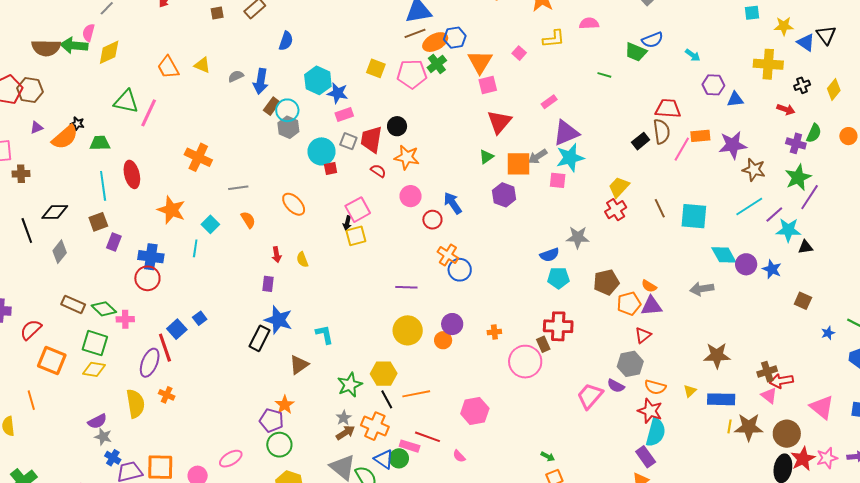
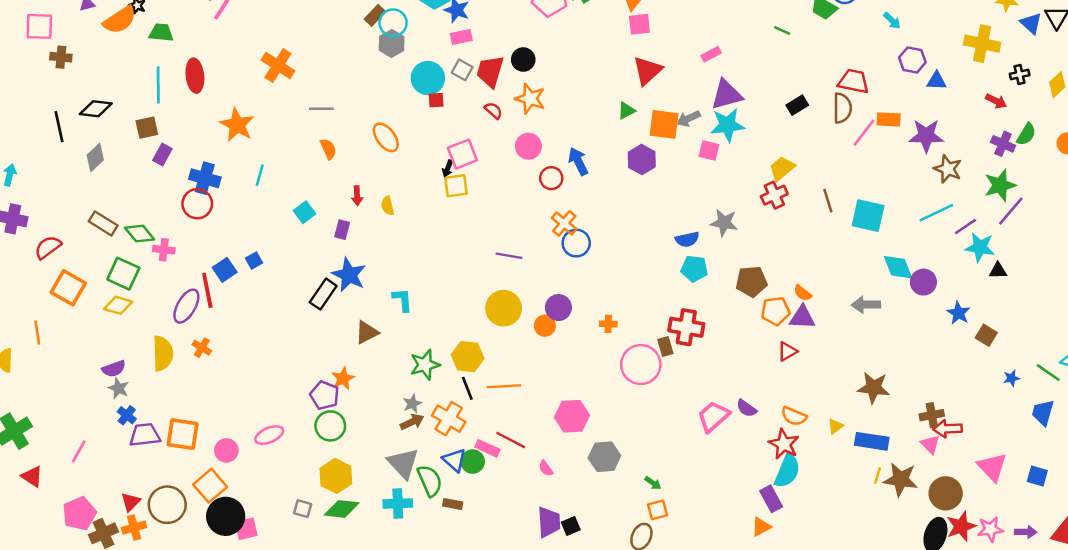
black rectangle: (641, 141) -> (797, 105), moved
cyan square: (210, 224) -> (304, 212), moved
blue star: (772, 269) -> (958, 313), moved
gray hexagon: (630, 364) -> (604, 457), moved

